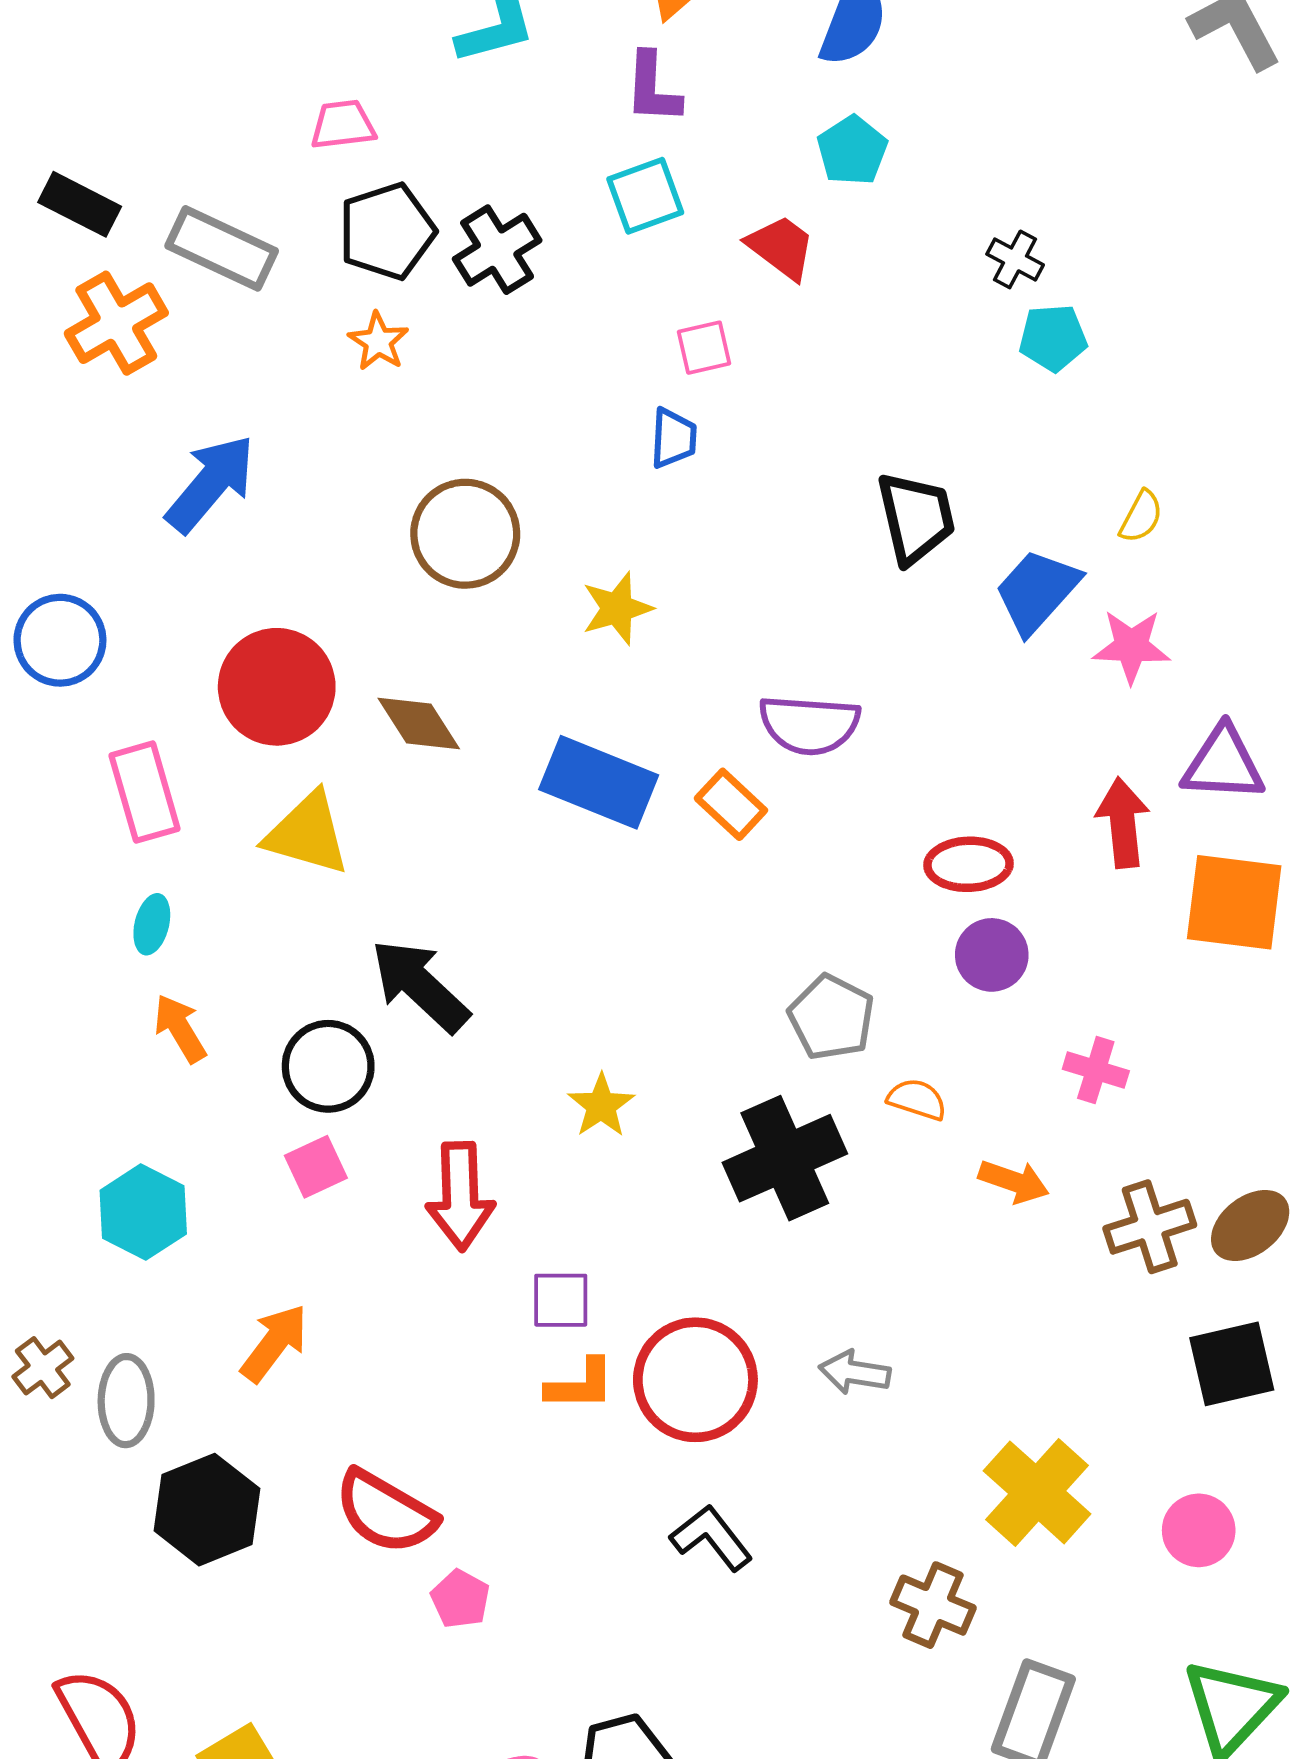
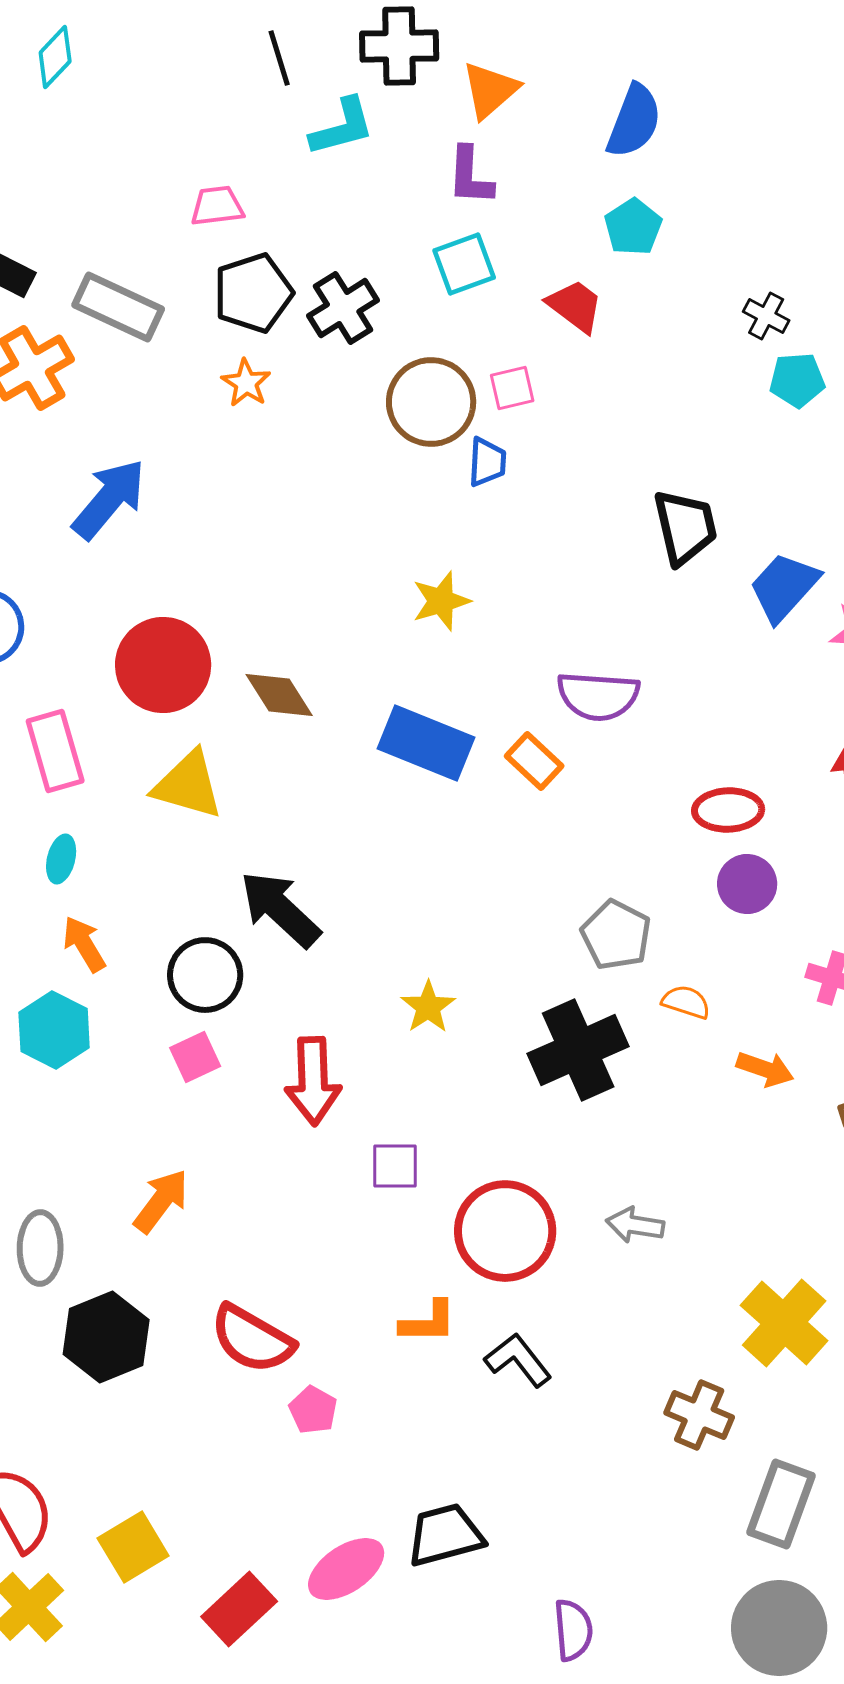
brown circle: (465, 534) -> (431, 402), moved
cyan hexagon: (143, 1212) -> (54, 1030), moved
orange L-shape: (580, 1385) -> (428, 1322), moved

